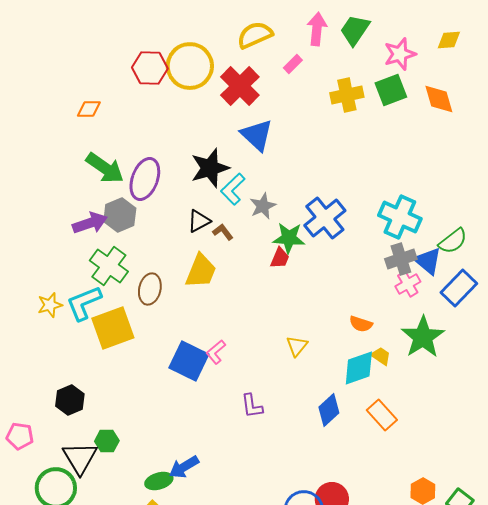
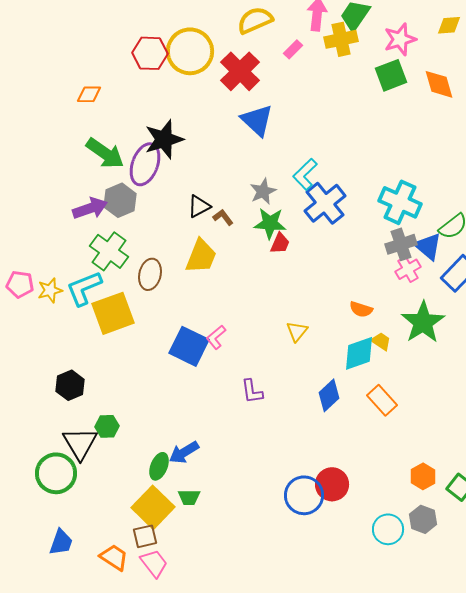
yellow cross: (347, 95) -> (341, 39), moved
black star: (210, 168) -> (164, 139), moved
cyan L-shape: (233, 189) -> (305, 174), moved
green star: (289, 238) -> (270, 223), moved
pink pentagon: (20, 436) -> (20, 284), moved
green ellipse: (159, 481) -> (159, 466), turned -52

